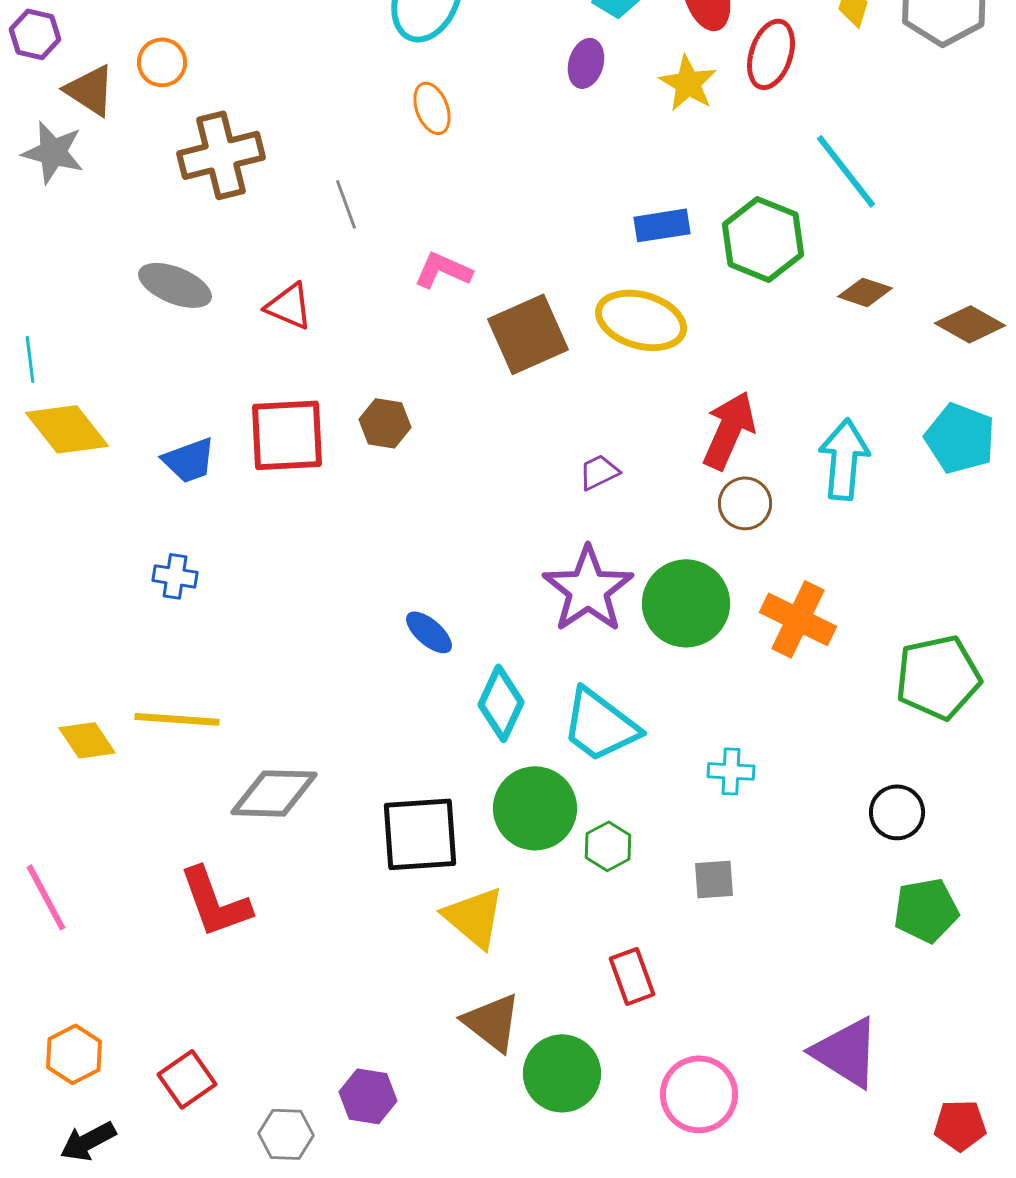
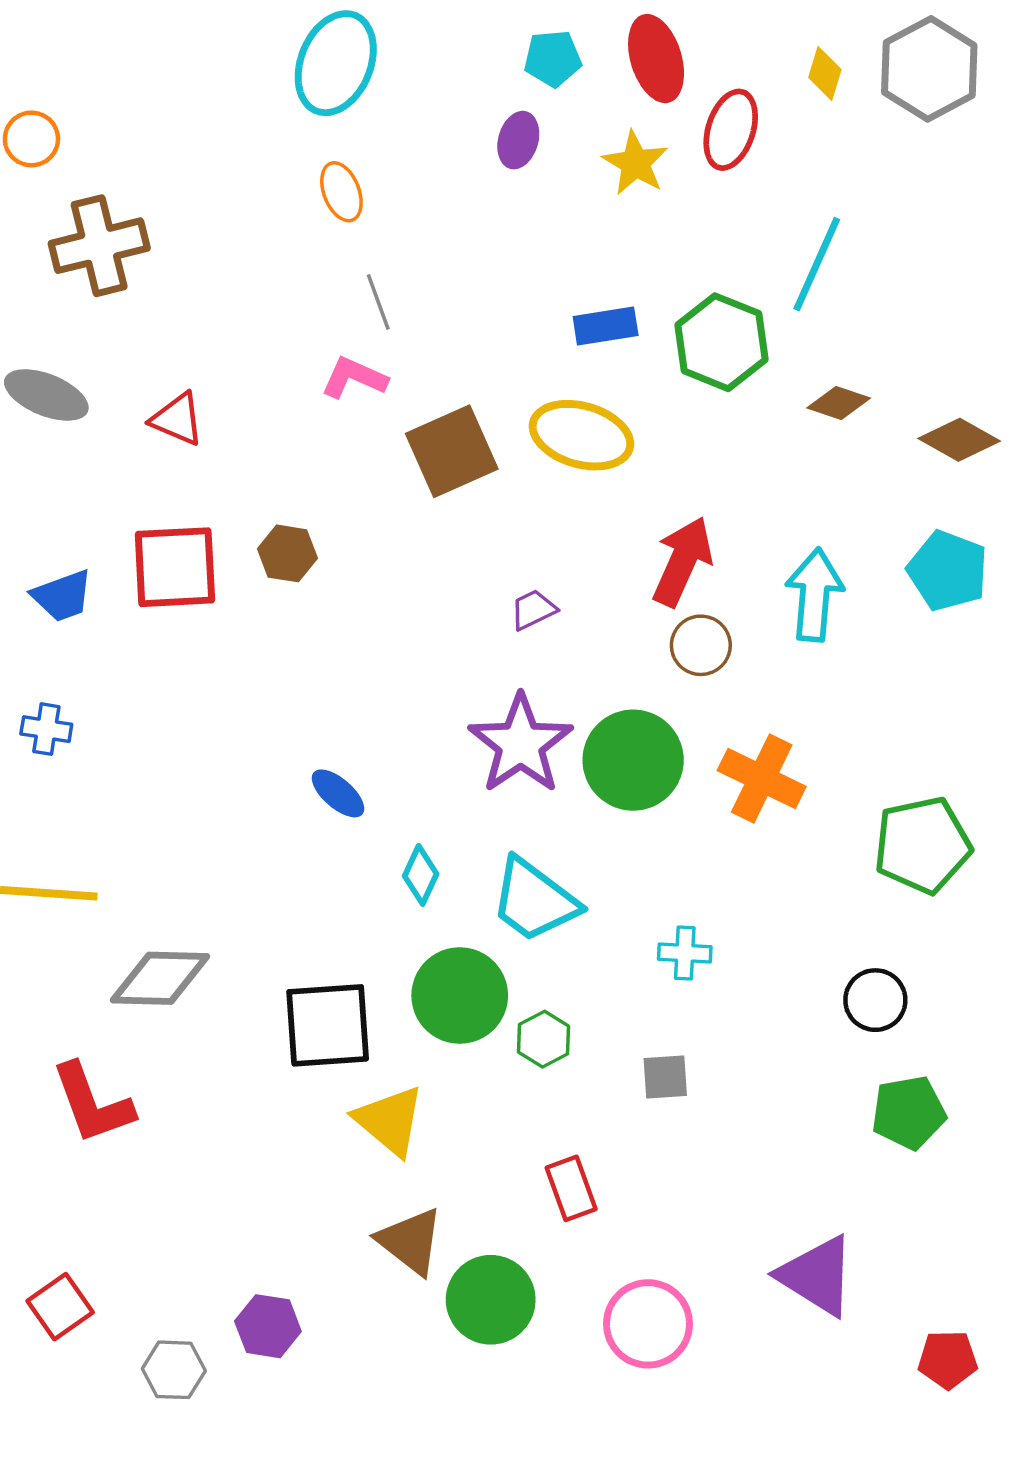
cyan line: (846, 171) -> (817, 264), turned 62
gray line: (346, 204) -> (378, 302), moved
cyan diamond: (501, 703) -> (421, 875), size x0.7

